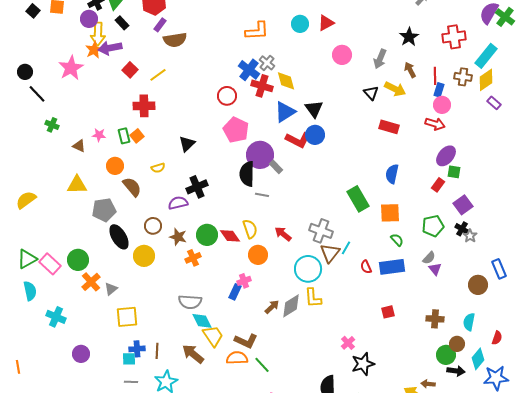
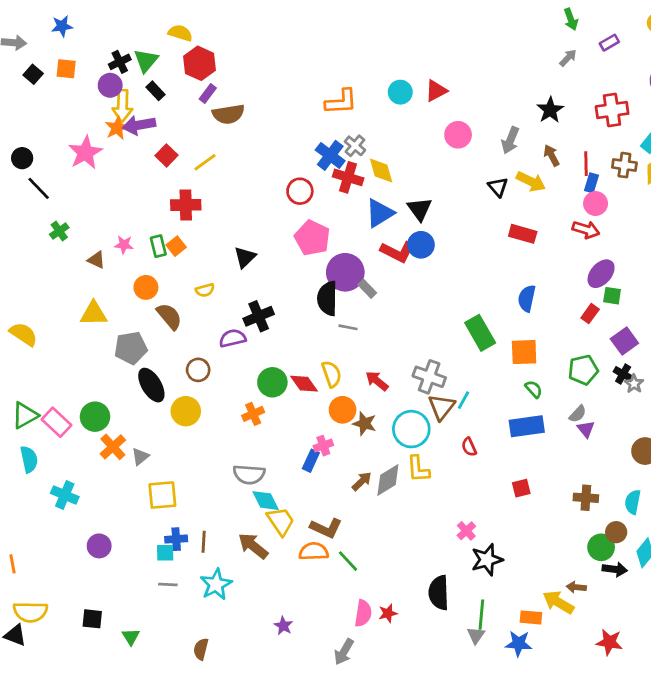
green cross: (52, 125) -> (59, 231), turned 32
yellow semicircle: (26, 200) -> (24, 334), turned 70
brown star: (178, 237) -> (365, 424), moved
red semicircle: (366, 267) -> (469, 447), moved

